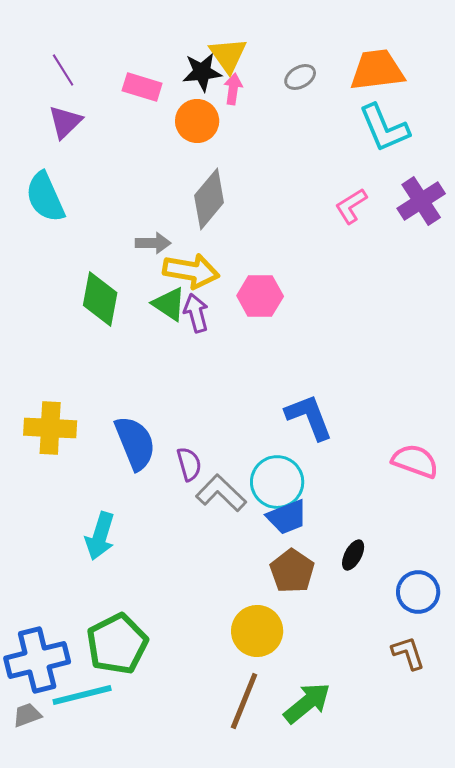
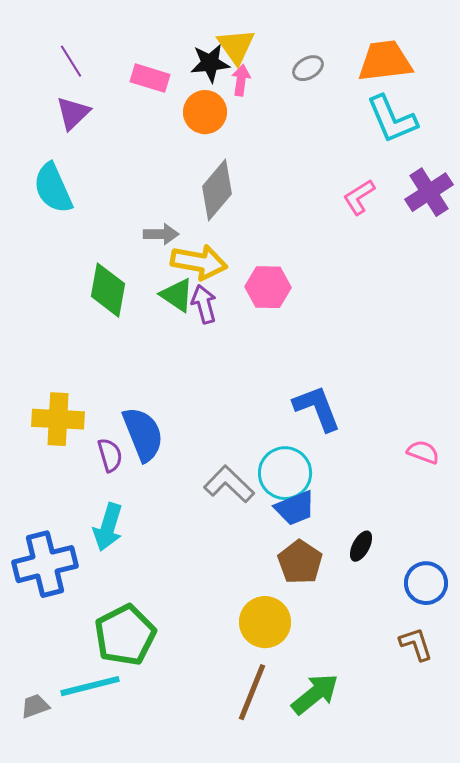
pink semicircle: (415, 461) -> (423, 452), size x0.7
purple semicircle: (189, 464) -> (110, 455), moved
blue cross: (37, 660) -> (45, 564), moved

